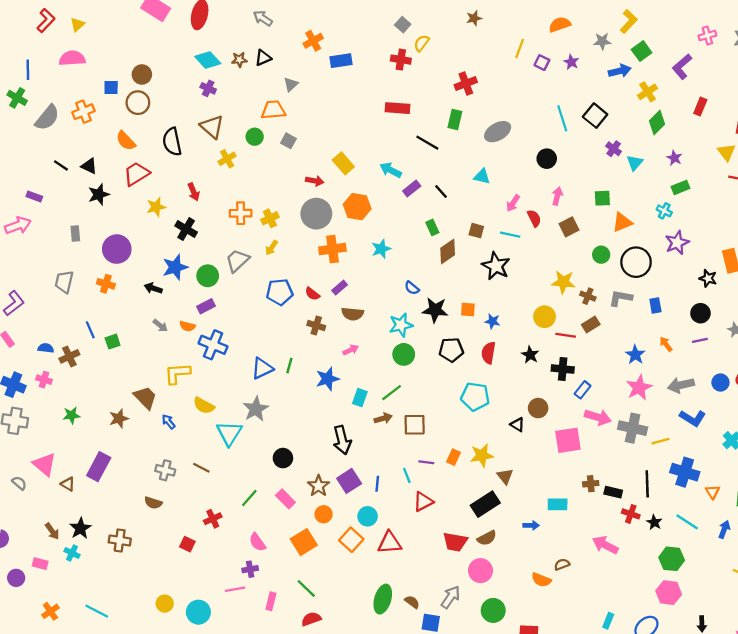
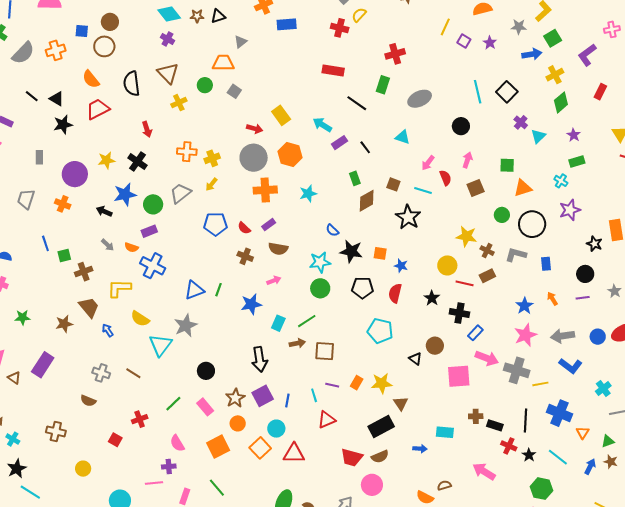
yellow star: (156, 207) -> (106, 160), moved
brown cross: (69, 356) -> (84, 272), moved
black star: (80, 528) -> (17, 469), moved
yellow circle: (165, 604) -> (83, 469), moved

